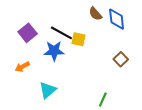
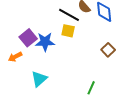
purple square: (28, 33) -> (28, 38), moved
black line: (61, 33) -> (69, 15), moved

